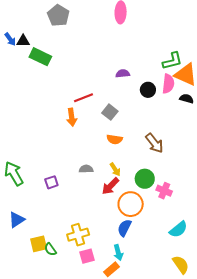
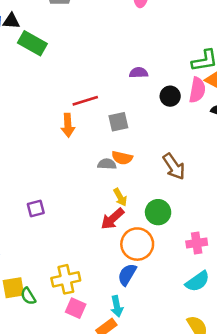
gray square: (110, 112) -> (118, 122), turned 35
gray semicircle: (86, 169) -> (107, 164), moved
pink cross: (164, 191) -> (197, 243), moved, turned -35
pink square: (87, 256) -> (76, 308), turned 35

